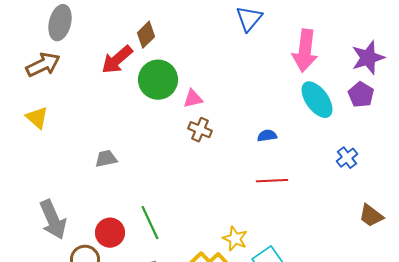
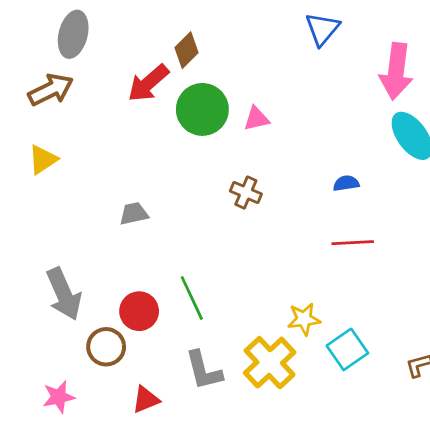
pink triangle: (193, 99) -> (256, 119), moved
yellow triangle: (37, 118) -> (43, 160), turned 45
brown cross: (200, 130) -> (246, 193), moved
yellow star: (235, 239) -> (304, 319), turned -30

